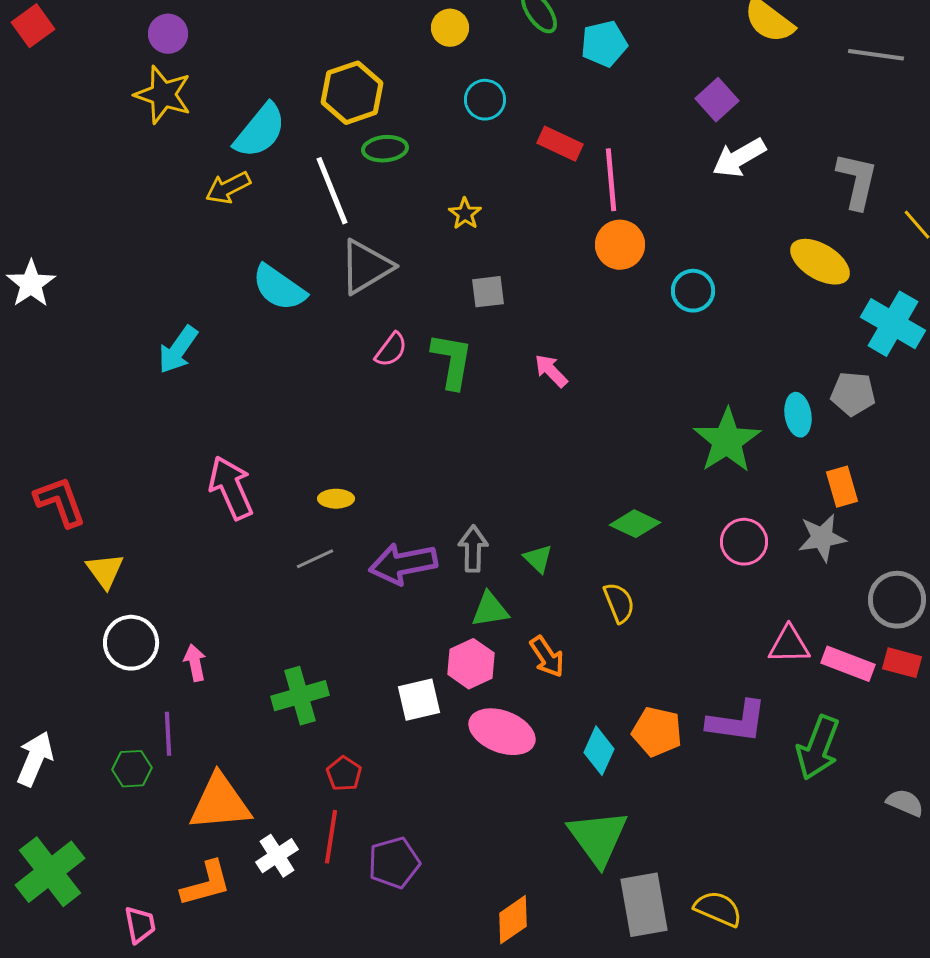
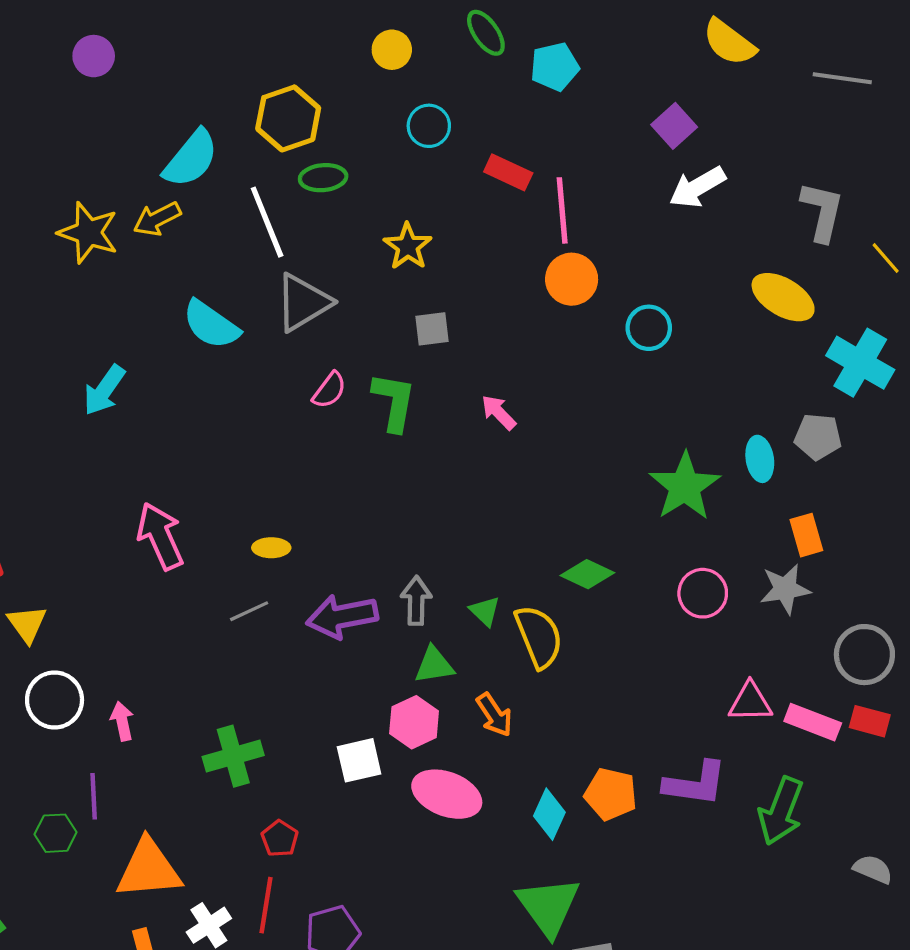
yellow star: (163, 95) -> (88, 233), moved
yellow star: (465, 214) -> (408, 246), size x1.4
yellow semicircle: (619, 603) -> (539, 637), moved, size x1.5

